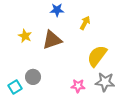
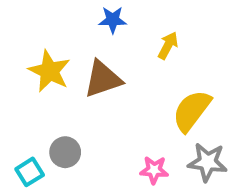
yellow star: (25, 36) -> (49, 71), size x1.5

